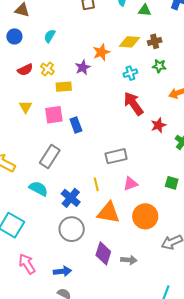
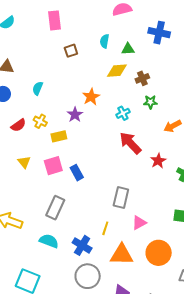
yellow diamond: (129, 42) -> (117, 71), moved
gray rectangle: (116, 156) -> (121, 198), turned -55
yellow line: (96, 184) -> (105, 228), turned 40

